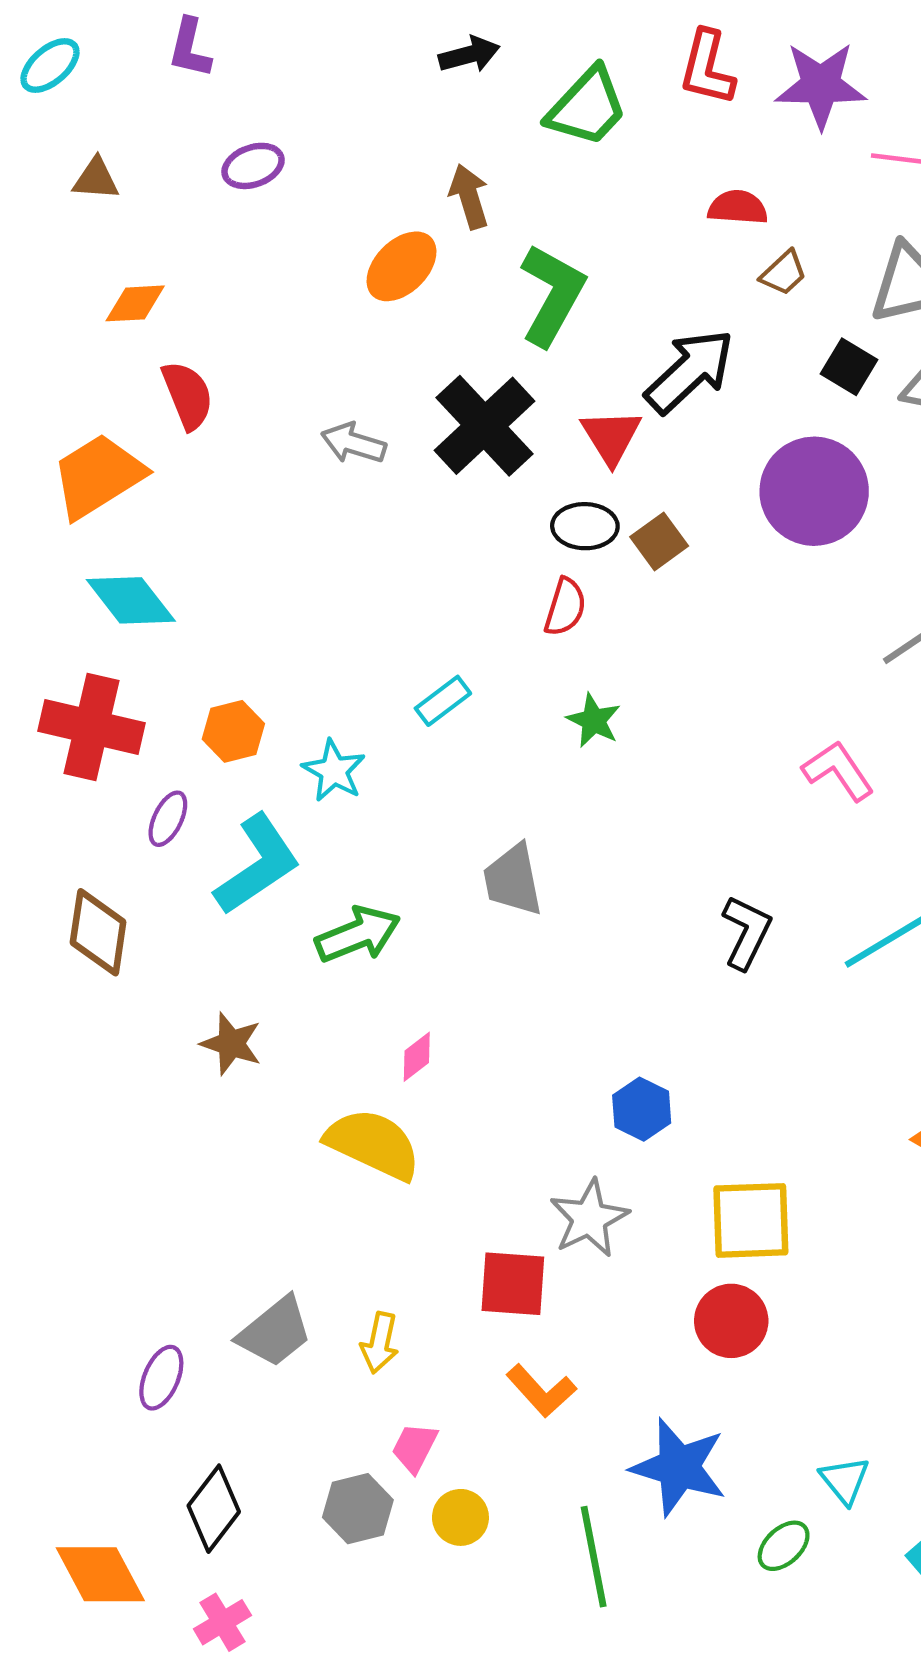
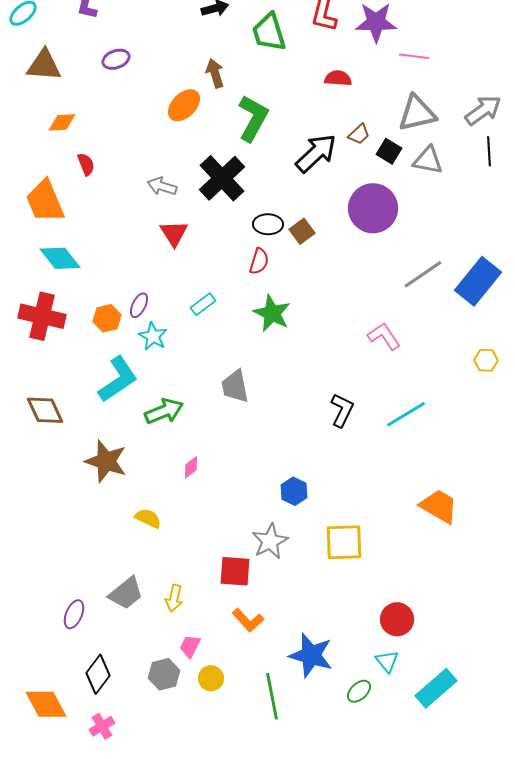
green trapezoid: (587, 107) -> (269, 32), turned 120
brown triangle: (96, 179) -> (44, 65), size x1.6
brown trapezoid: (784, 273) -> (359, 134), moved
red semicircle: (188, 395) -> (86, 164), size x0.7
red triangle: (611, 437) -> (174, 233), moved
orange trapezoid: (98, 476) -> (45, 201), turned -81
green star: (594, 720) -> (272, 313), size x1.5
purple ellipse: (168, 819) -> (139, 305), moved
brown diamond: (98, 932) -> (45, 410), turned -33
brown star: (231, 1044) -> (106, 461), size x1.5
yellow semicircle: (373, 1144) -> (148, 518), moved, size x0.6
red circle: (731, 1321) -> (397, 619), moved

